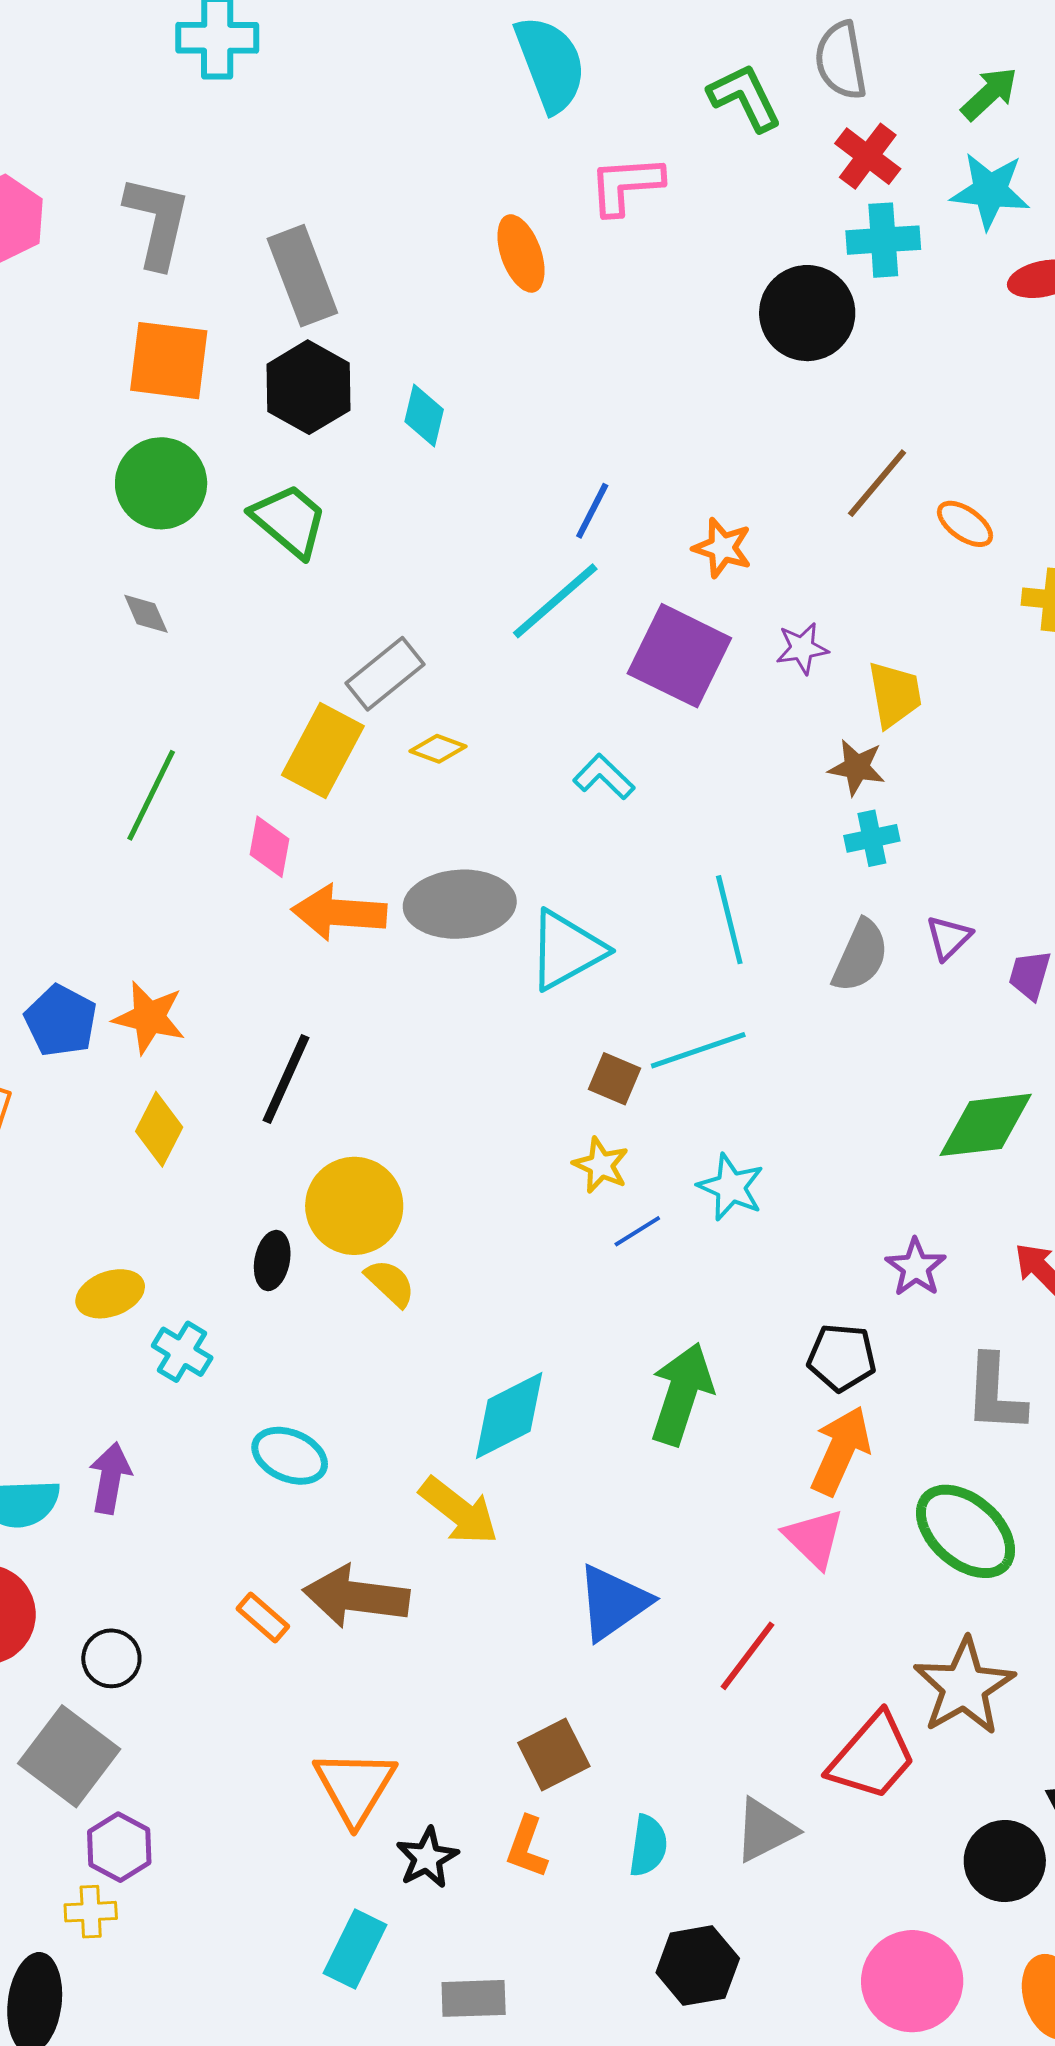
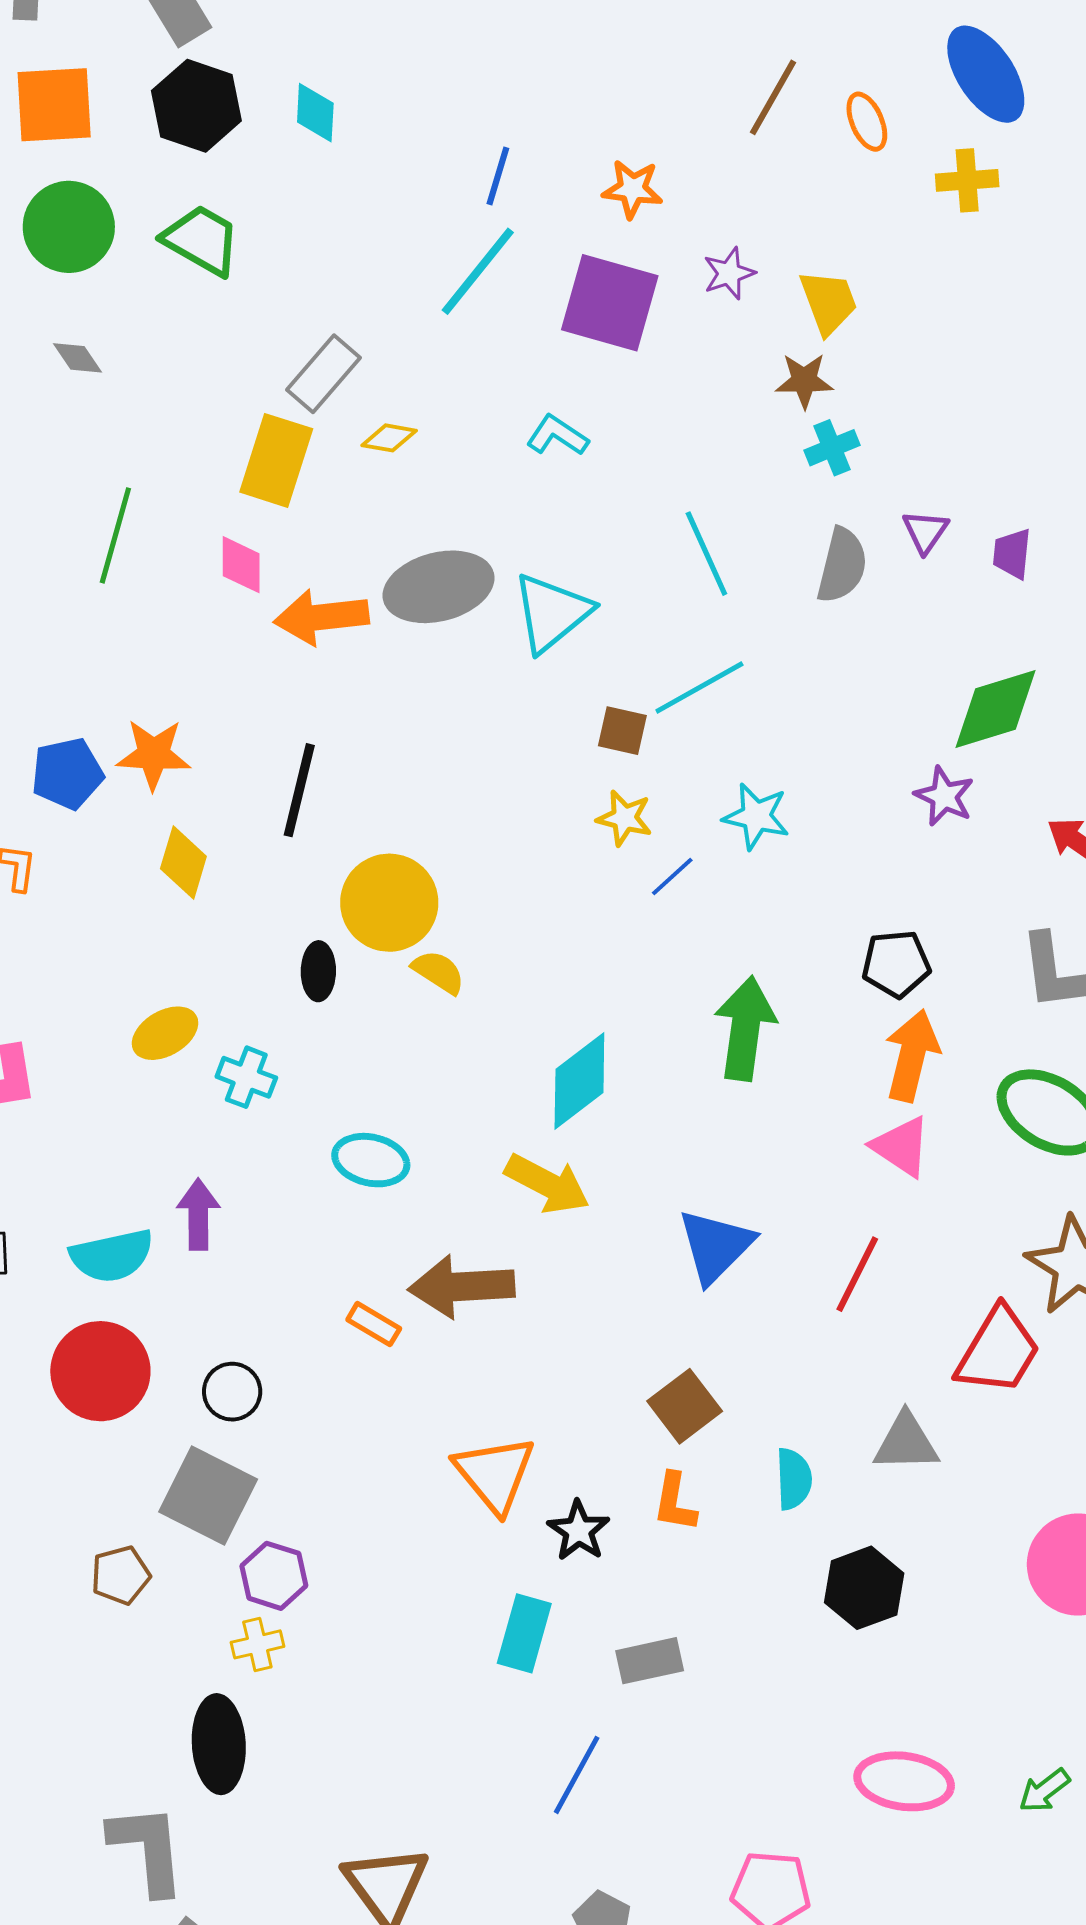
orange ellipse: (965, 524) -> (867, 122), turned 42
blue pentagon: (61, 1021) -> (67, 774), turned -30
purple star: (916, 1267) -> (944, 796), moved
gray triangle: (765, 1830) -> (906, 1442), turned 36

